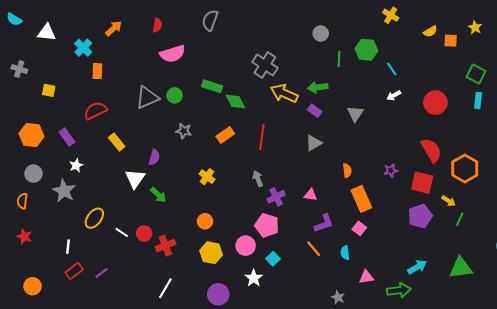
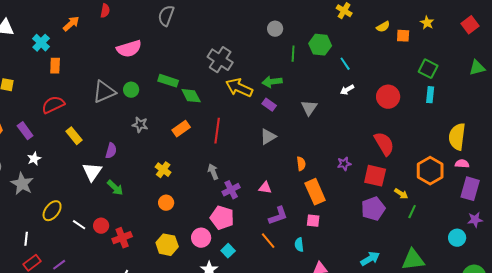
red semicircle: (157, 25) -> (105, 11), moved
orange hexagon: (465, 168) -> (430, 171), moved
orange circle: (205, 221) -> (166, 203), moved
pink square: (359, 228) -> (313, 221), turned -32

